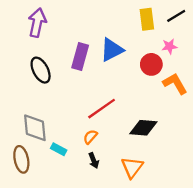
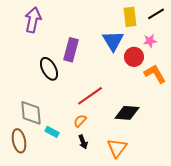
blue triangle: (112, 50) -> (113, 41), moved, turned -35
black ellipse: (41, 70) -> (49, 69), moved

